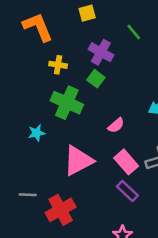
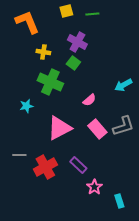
green line: (134, 32) -> (92, 14), moved, turned -56
purple rectangle: (127, 191) -> (78, 165), moved

